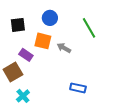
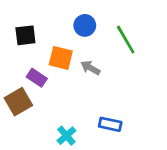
blue circle: (50, 18) -> (85, 25), moved
cyan cross: (23, 96) -> (66, 136), moved

